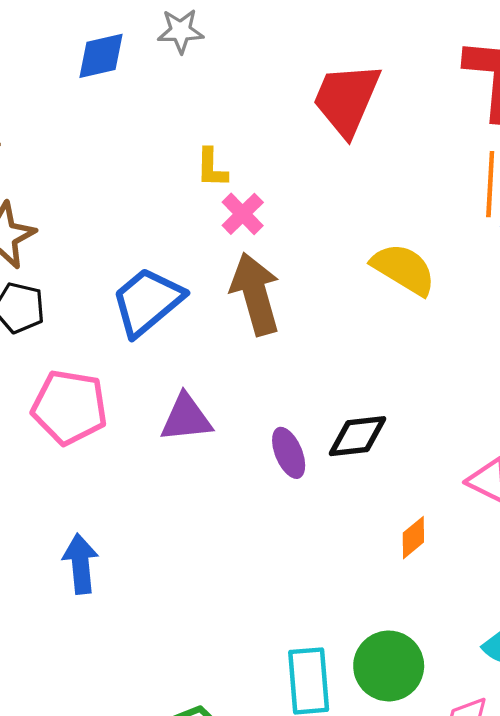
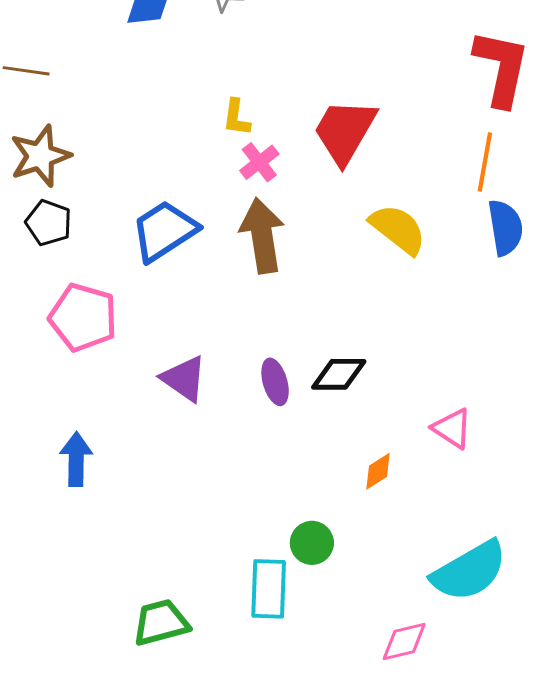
red trapezoid: (347, 99) -> (345, 131), moved
purple triangle: (186, 418) -> (184, 379), moved, turned 34
green circle: (389, 666) -> (312, 543), moved, size x0.7

